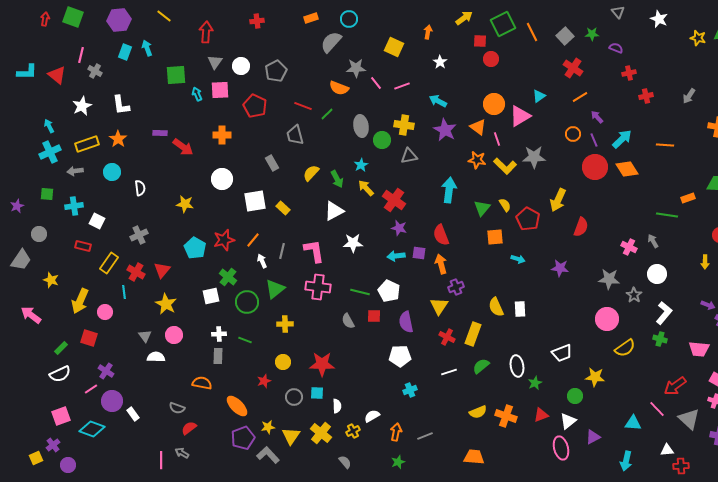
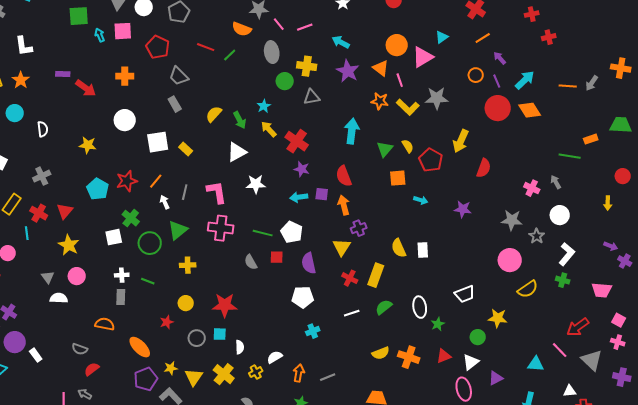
gray arrow: (689, 96) -> (592, 83), moved
gray ellipse: (361, 126) -> (272, 52), moved
gray trapezoid: (295, 135) -> (179, 76), moved, turned -30

